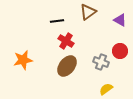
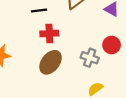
red cross: (66, 41) -> (49, 33), turned -35

